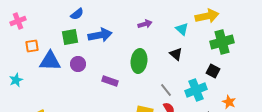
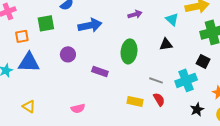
green square: (70, 37) -> (46, 23), moved
black triangle: (176, 54) -> (166, 44), turned -48
blue triangle: (50, 61) -> (29, 62), moved
gray line: (166, 90) -> (156, 80), turned -32

